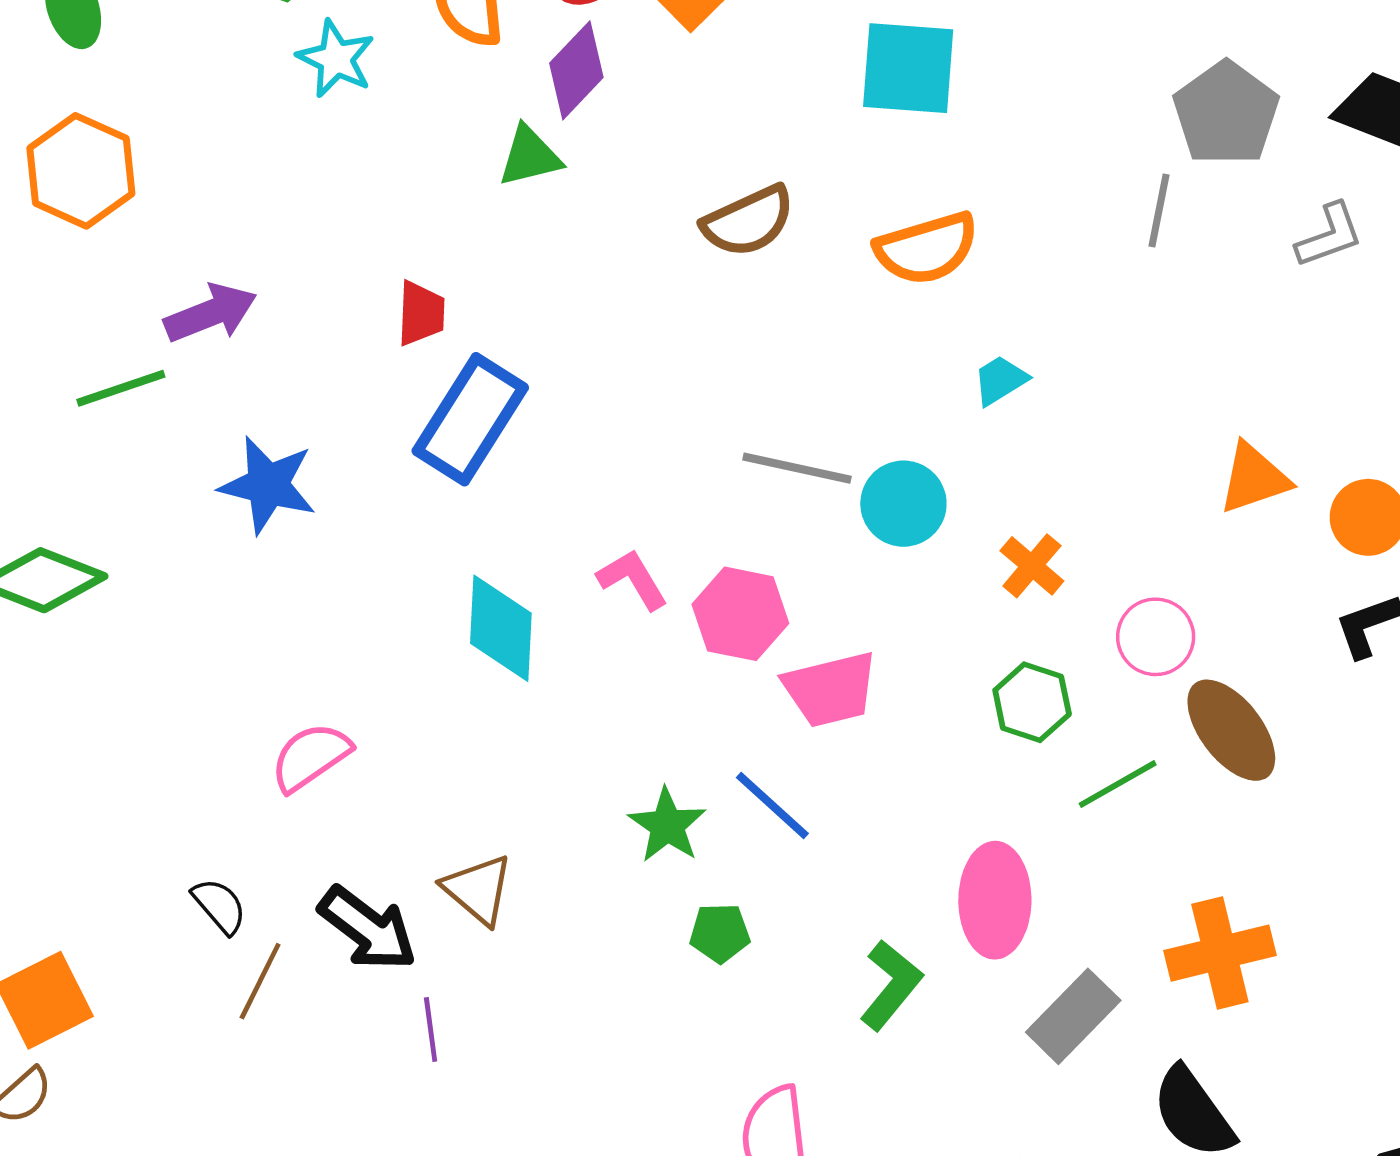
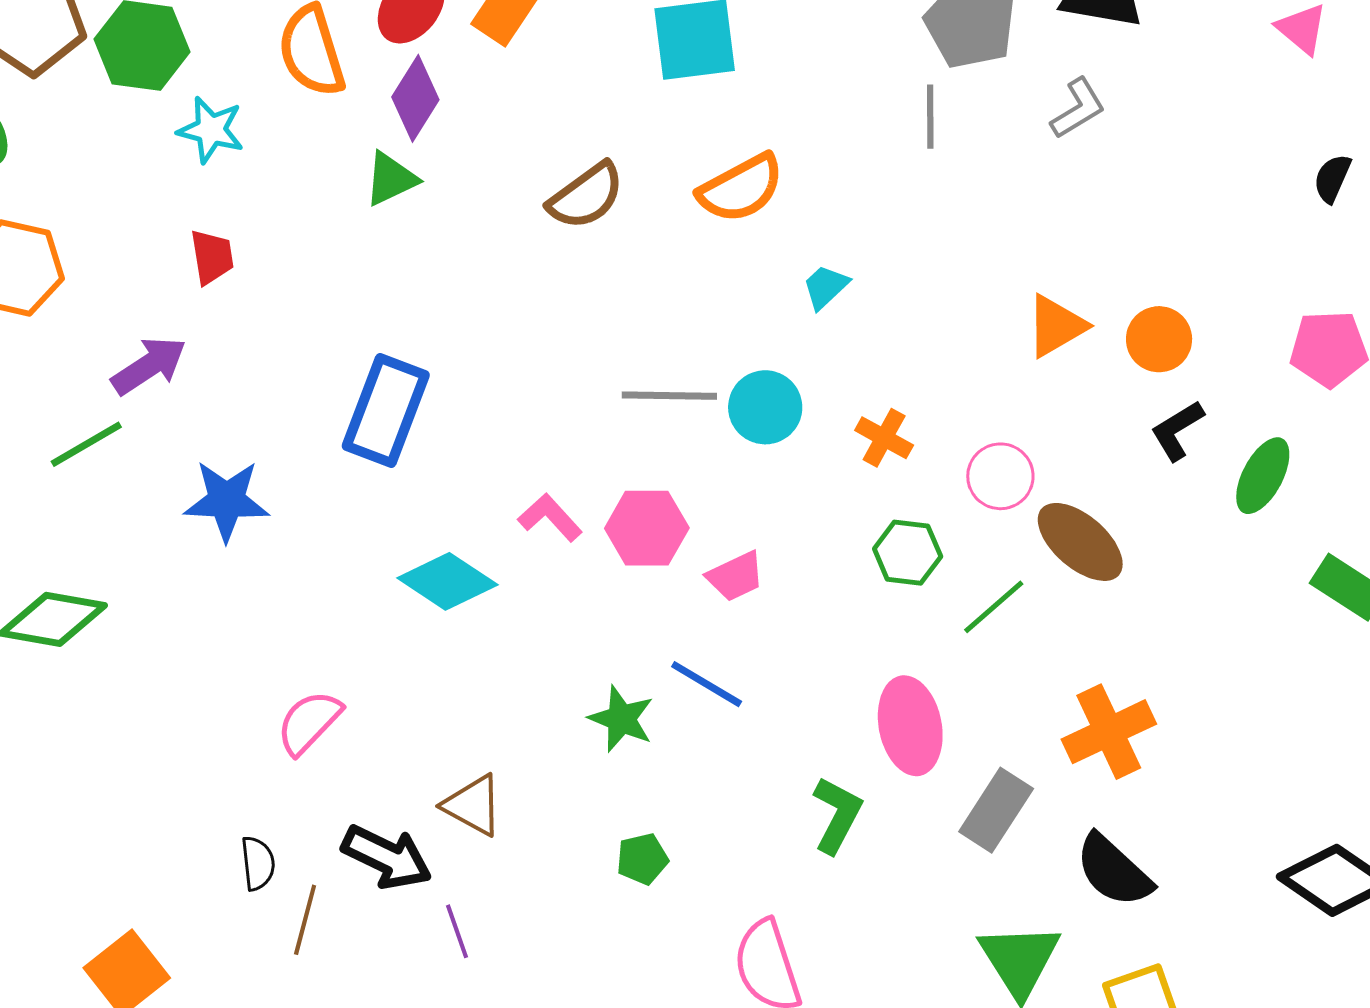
red trapezoid: (421, 313) -> (212, 257), moved
cyan diamond: (501, 628) -> (447, 581), turned -48
pink trapezoid: (831, 689) -> (736, 576), size x0.7
black semicircle: (219, 906) -> (258, 863), turned 46
green pentagon: (720, 933) -> (642, 859), moved

